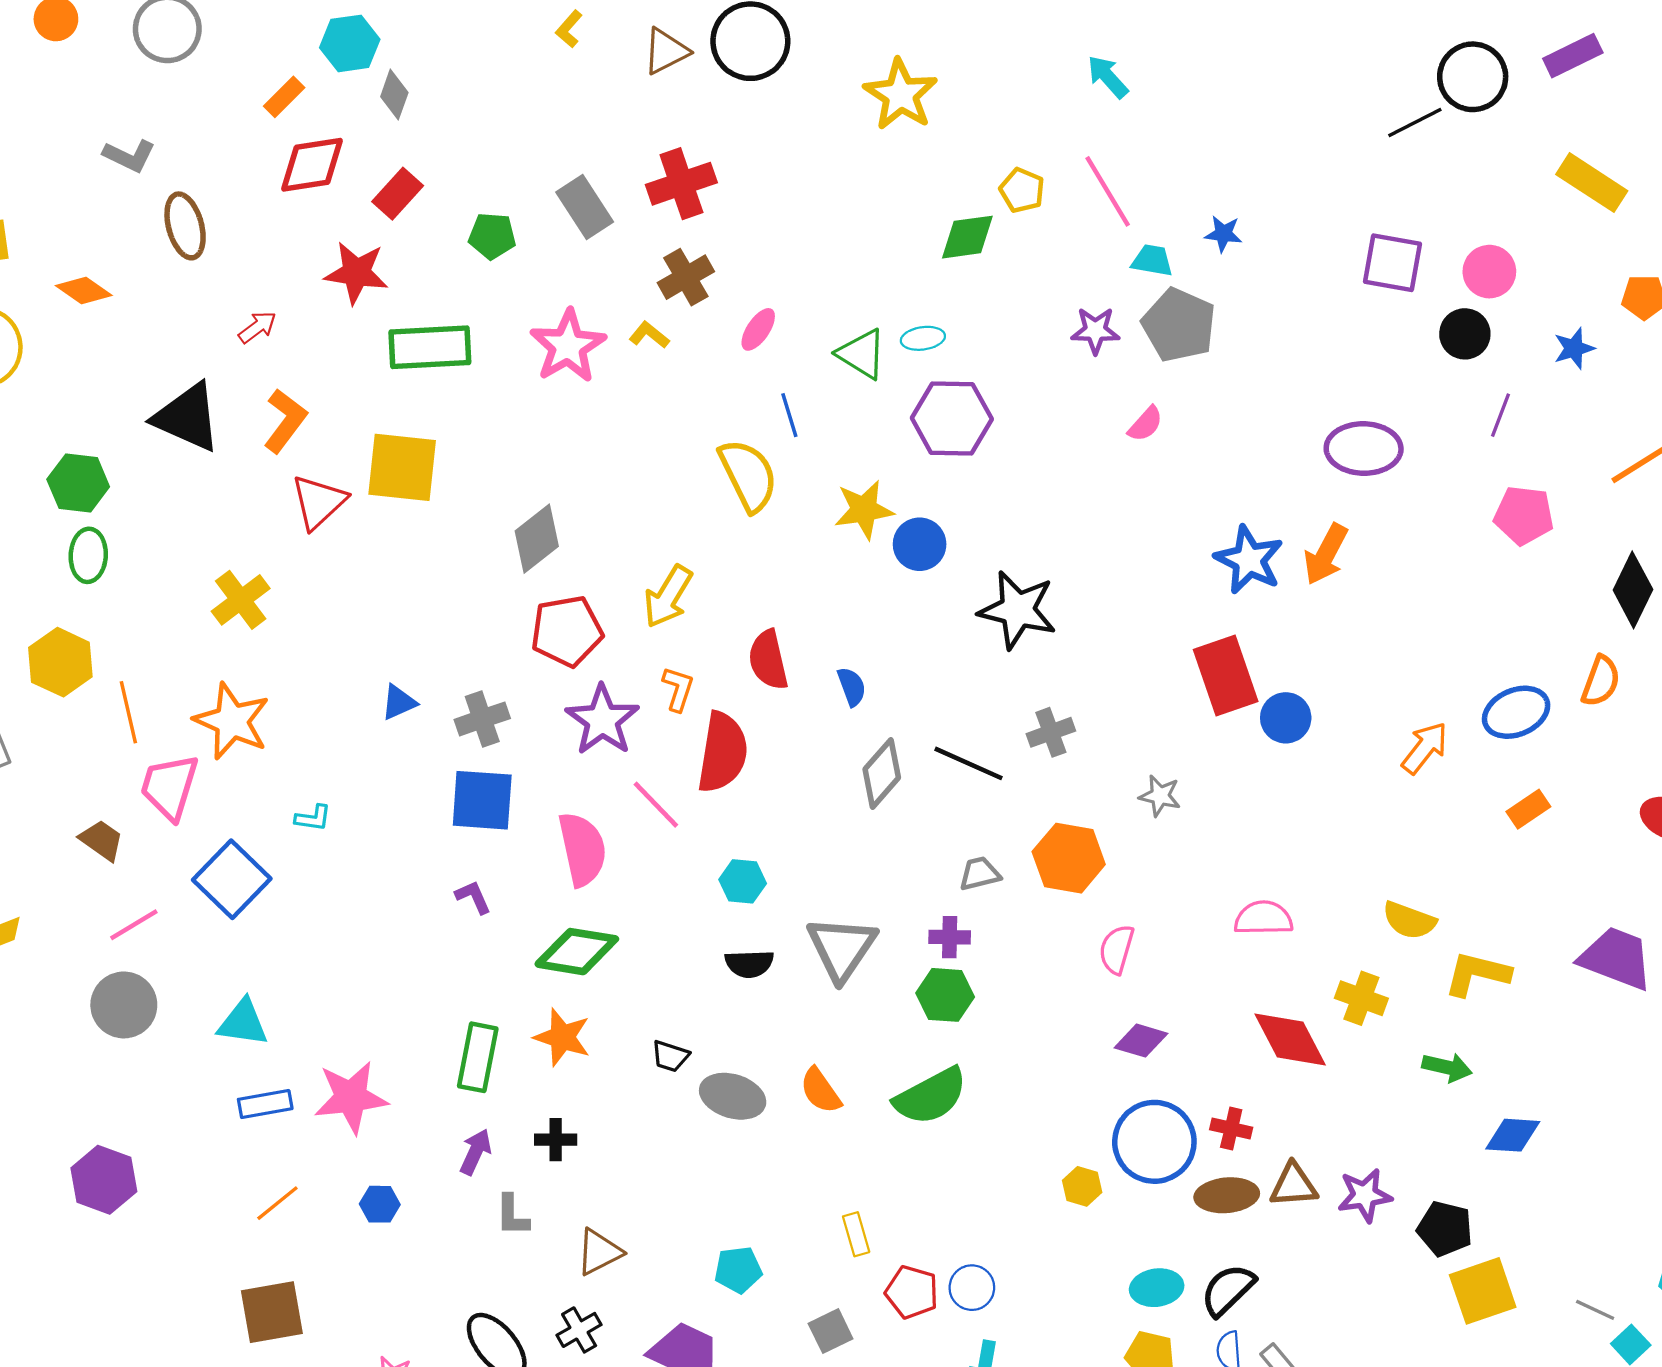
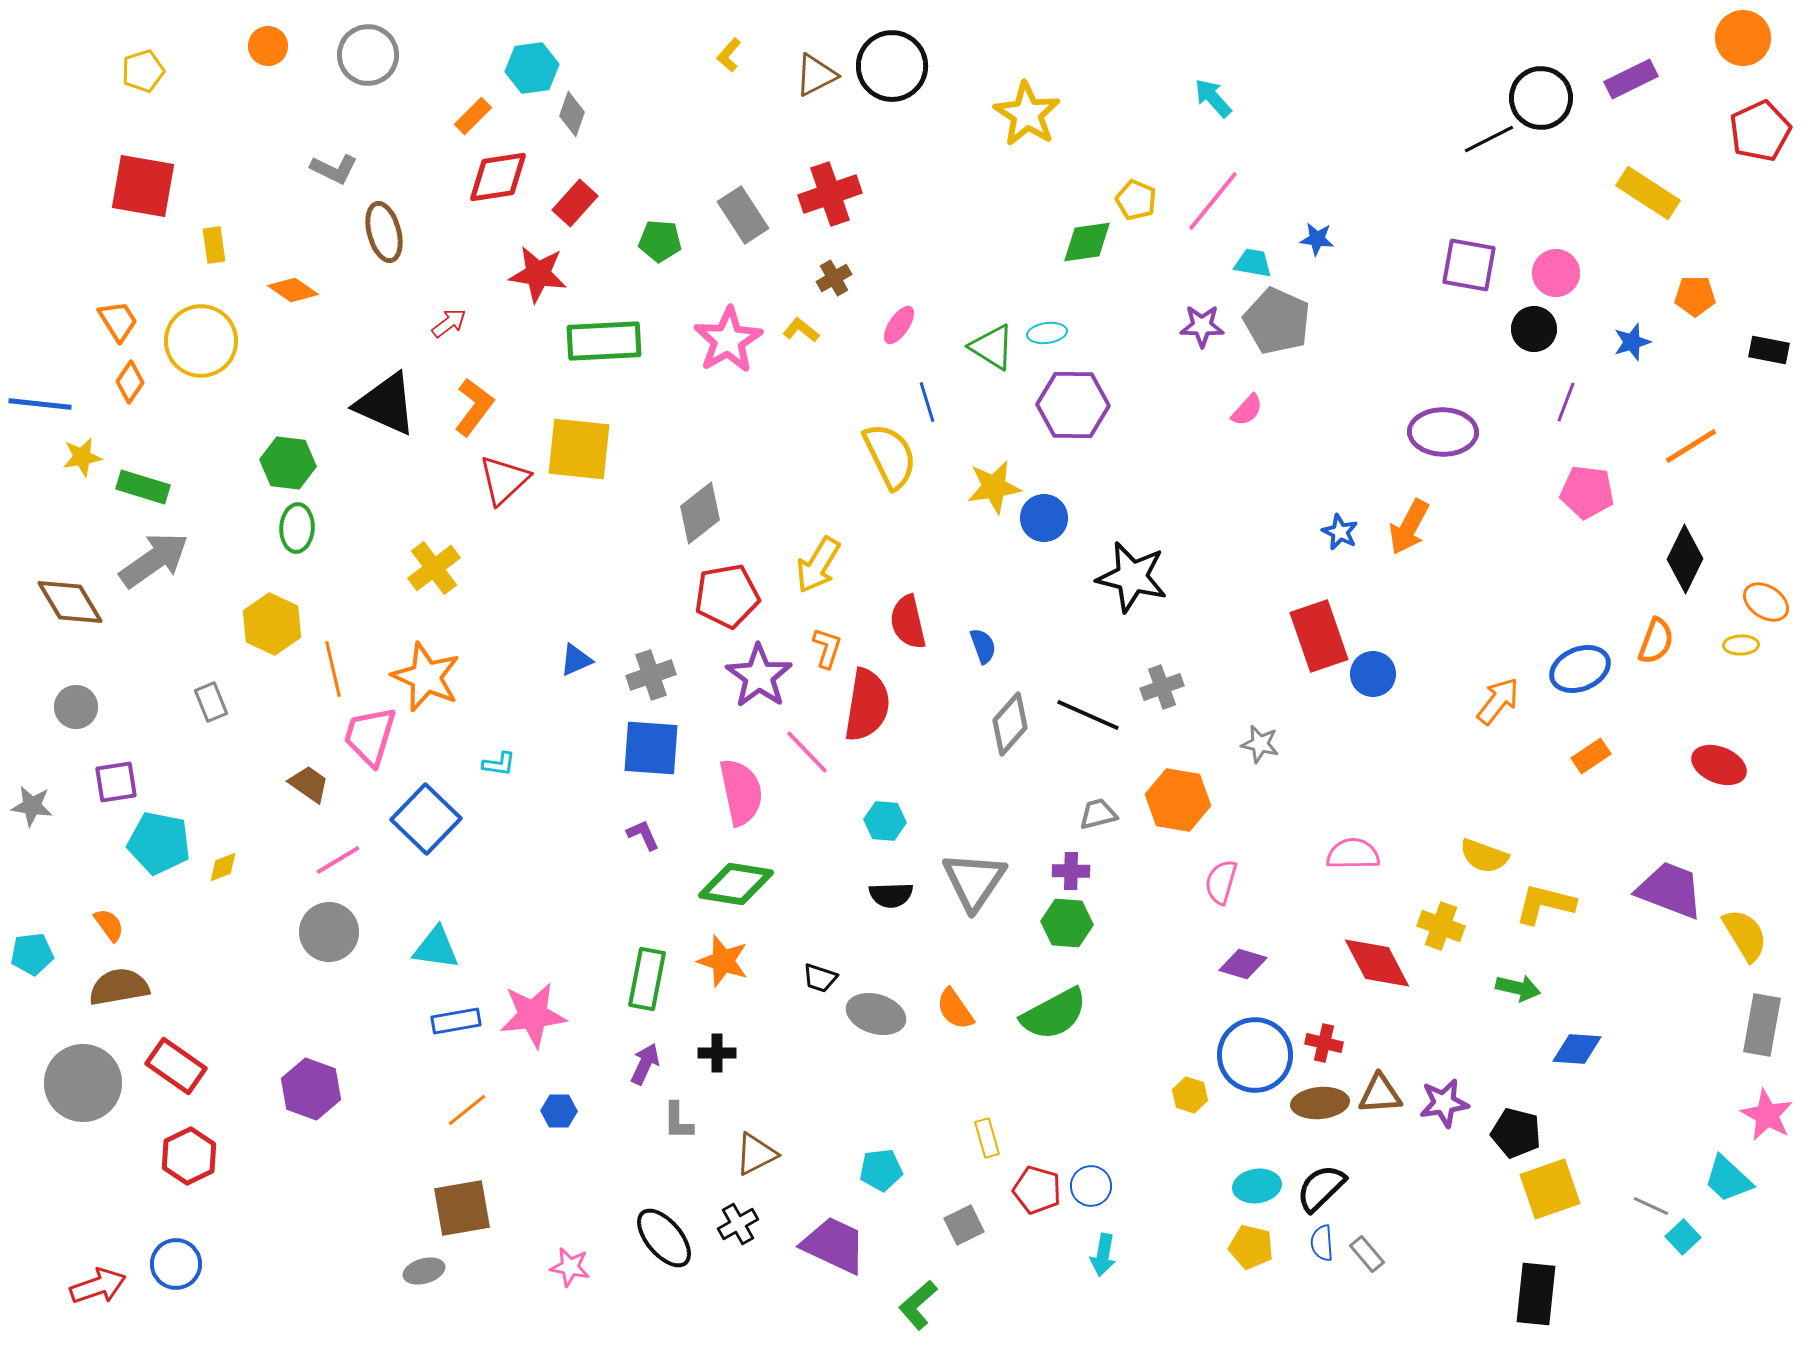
pink line: (1108, 191) -> (1213, 201), turned 70
brown cross: (686, 277) -> (834, 278), size x0.7
blue star: (1249, 560) -> (1340, 532), size x0.6

